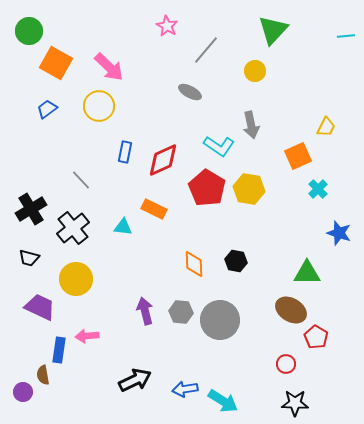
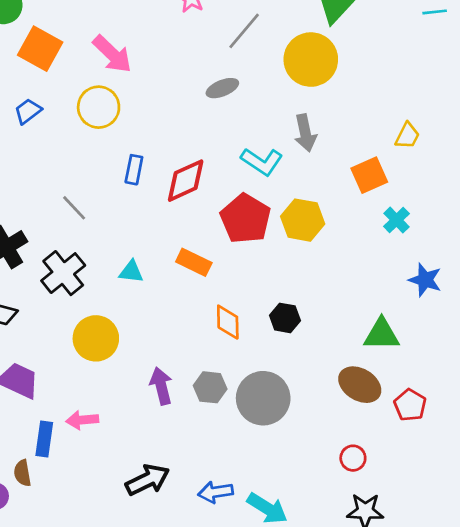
yellow circle: (255, 71) -> (311, 60), size x1.8
gray ellipse: (190, 92) -> (222, 88), turned -50
orange rectangle: (154, 209) -> (194, 262), moved
yellow circle: (76, 279) -> (96, 338), moved
red pentagon: (316, 337) -> (410, 405), moved

